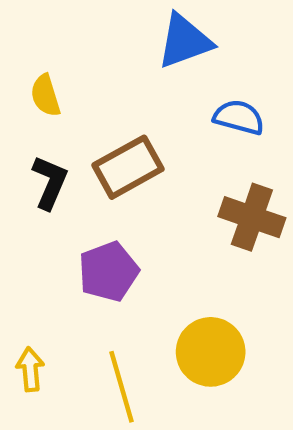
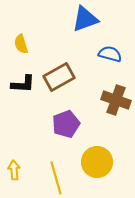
black L-shape: (50, 182) -> (23, 84), turned 70
purple pentagon: (108, 272) -> (66, 124), moved

